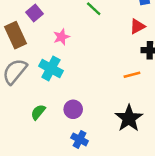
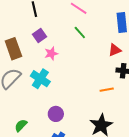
purple square: (35, 13) -> (40, 36), moved
green semicircle: (38, 112) -> (21, 125), moved

